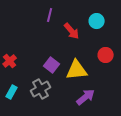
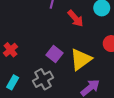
yellow triangle: (77, 70) -> (81, 59), turned -30

